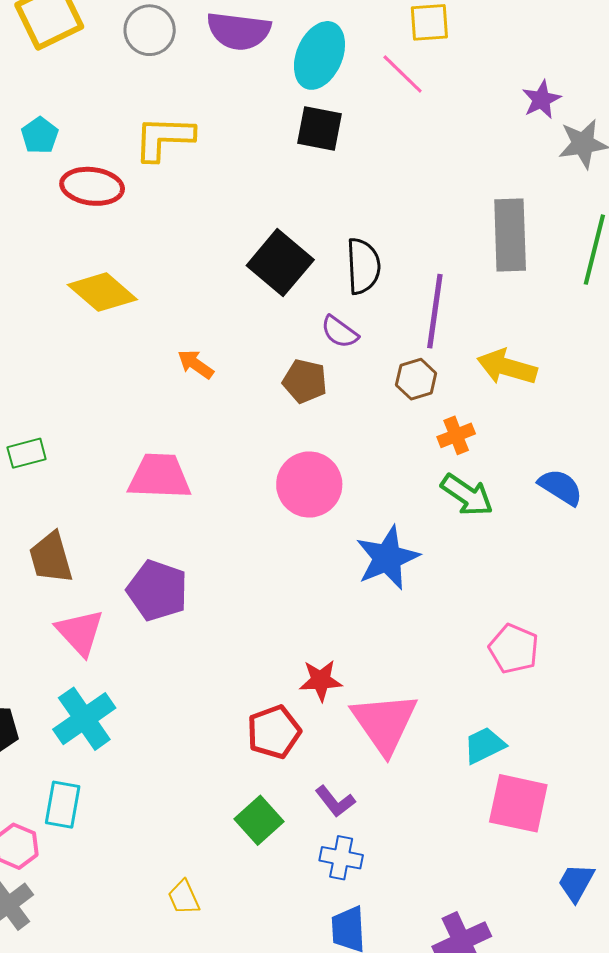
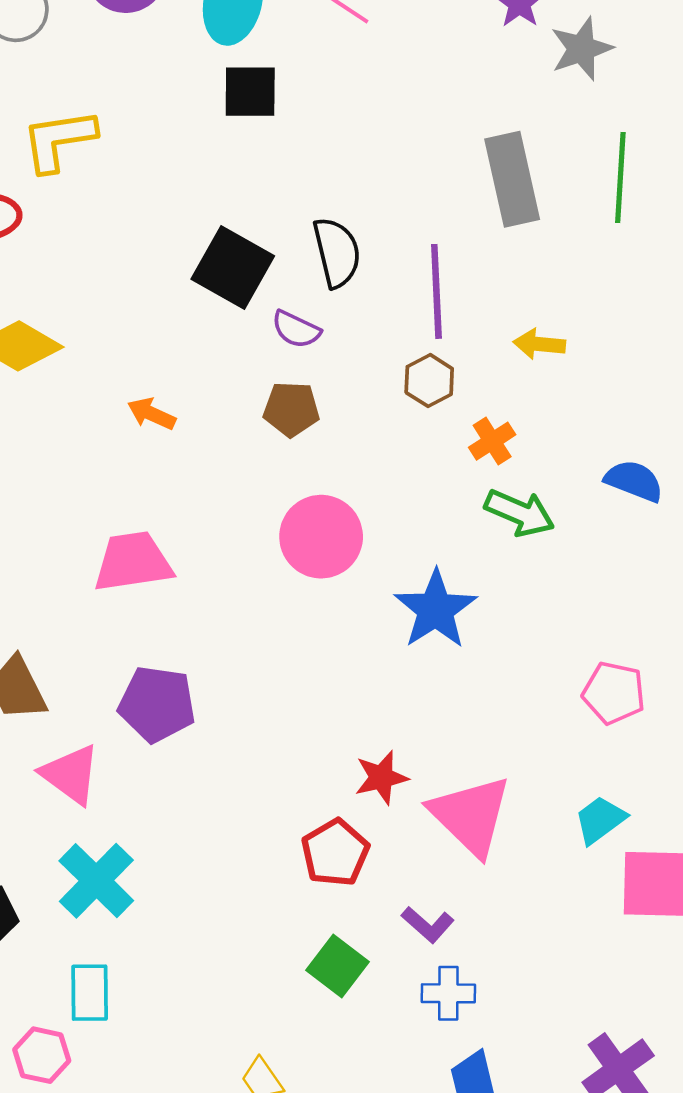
purple semicircle: (340, 332) -> (296, 329), moved
yellow arrow: (507, 367) -> (539, 344), size x0.7

